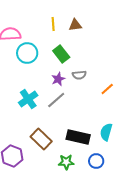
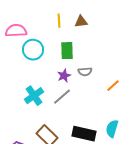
green rectangle: (61, 54) -> (67, 51), turned 36

